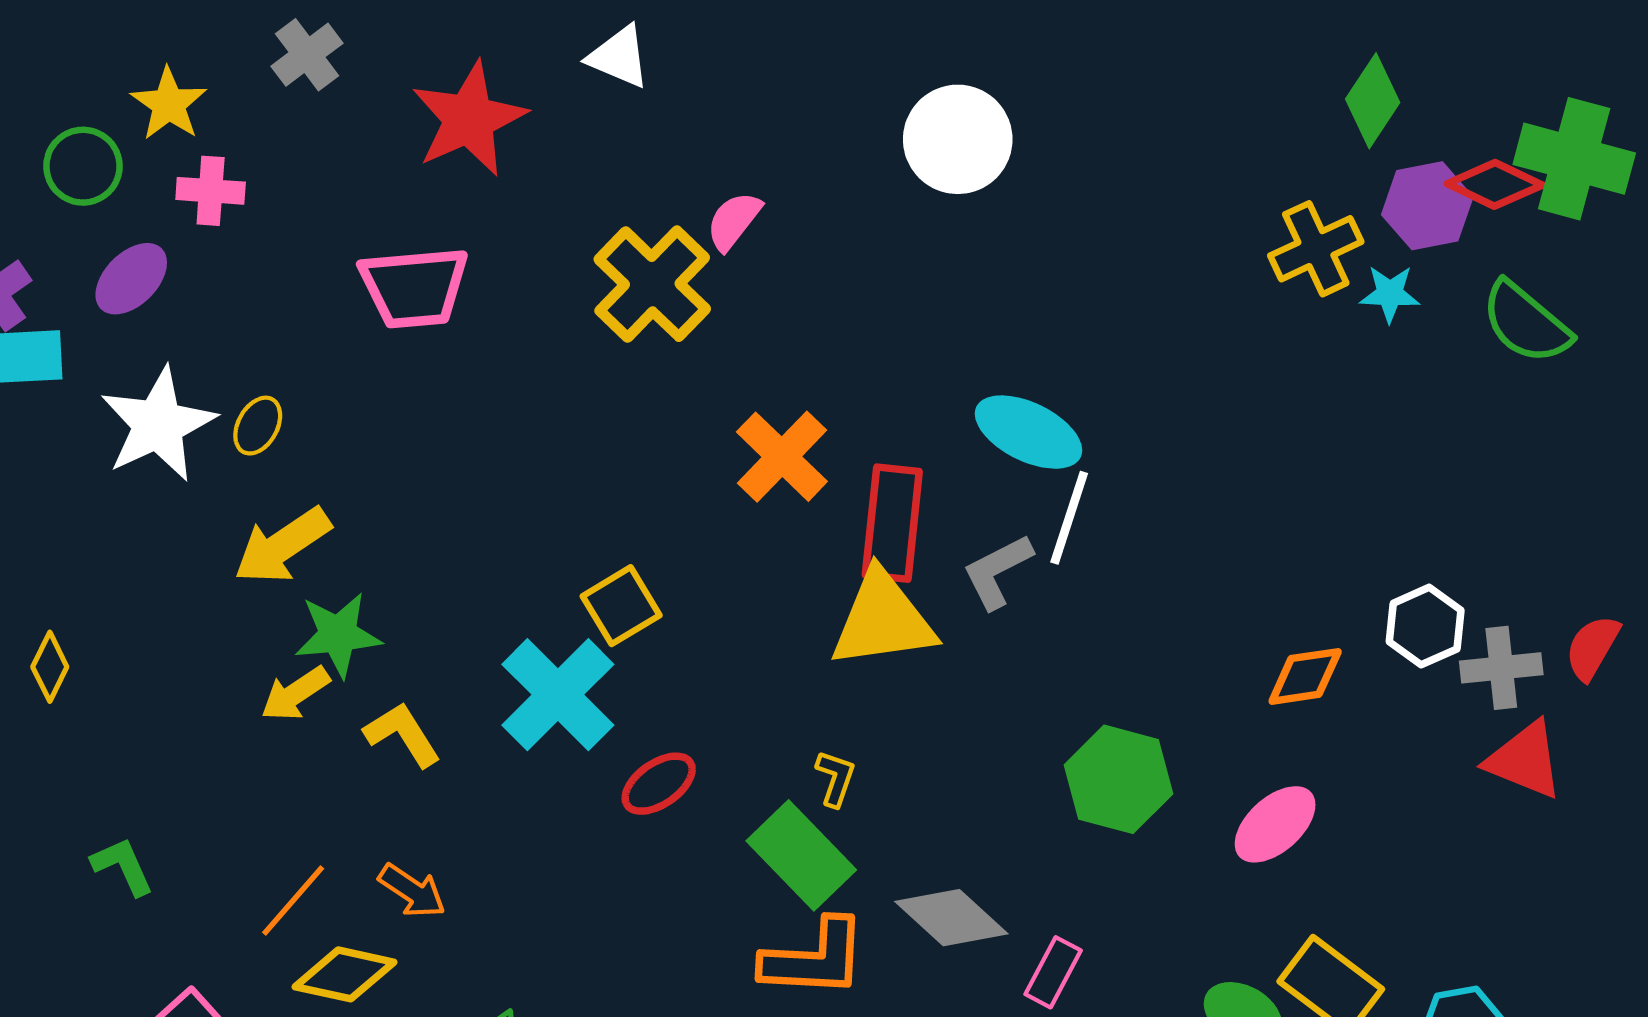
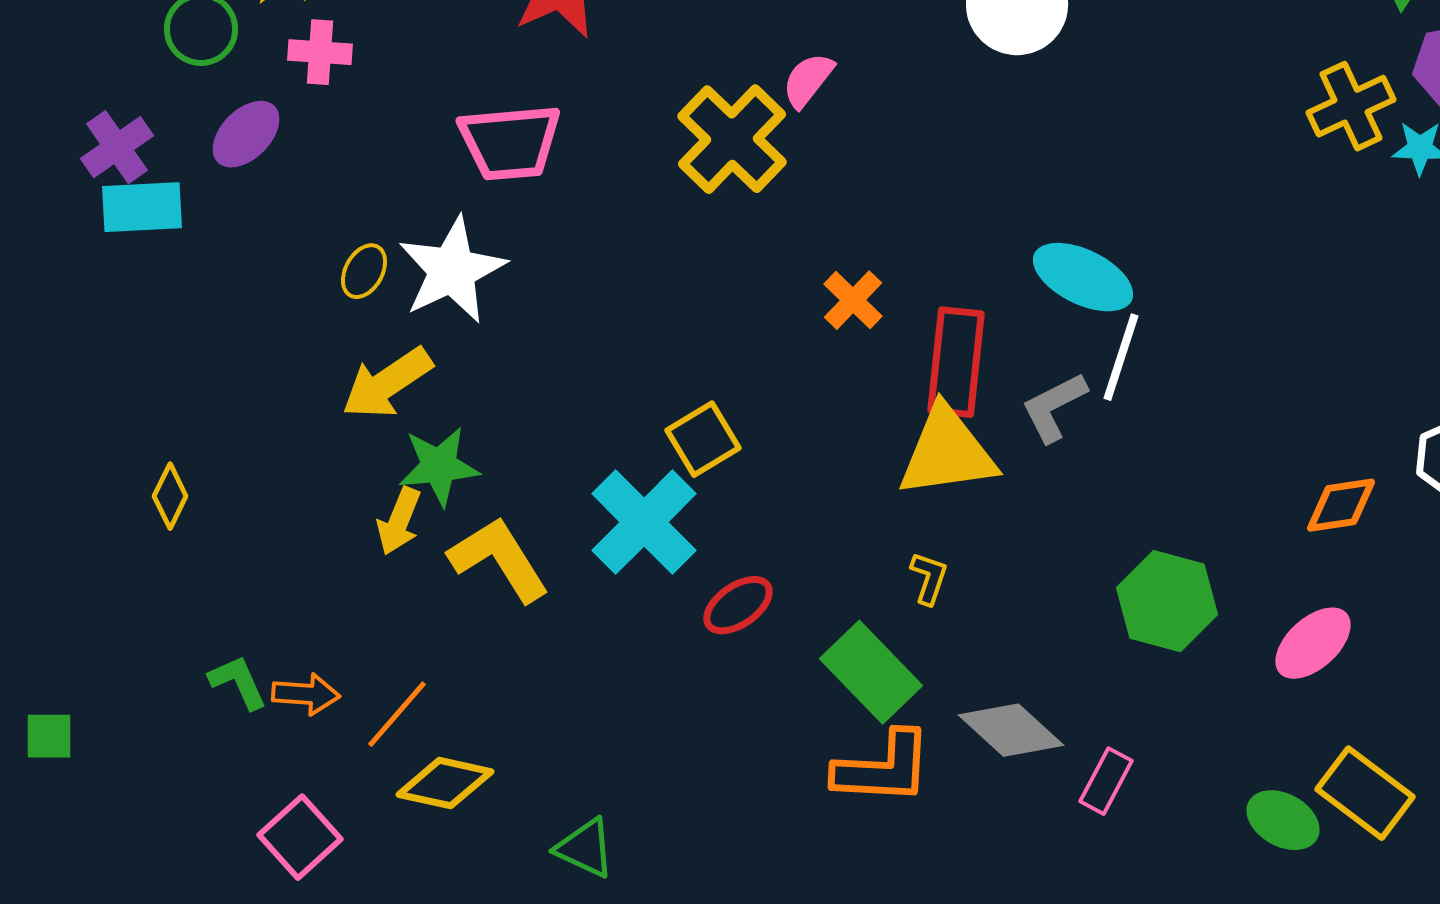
white star: (158, 425) -> (452, 270), moved
orange cross: (782, 457) -> (853, 300), size x0.7
yellow arrow: (295, 694) -> (399, 521), turned -34
yellow L-shape: (402, 734) -> (499, 559), size x1.4
yellow L-shape: (836, 778) -> (929, 578), moved
orange arrow: (412, 891) -> (306, 694), moved, turned -30

